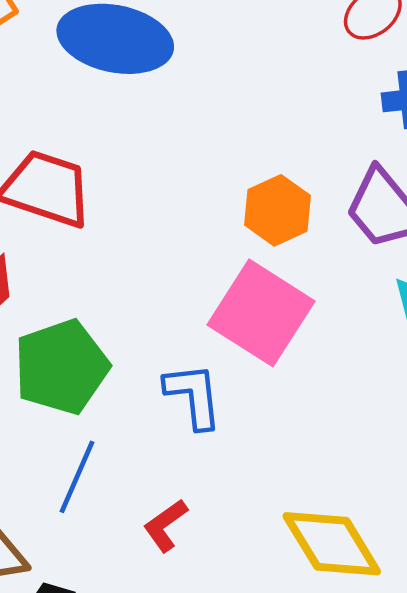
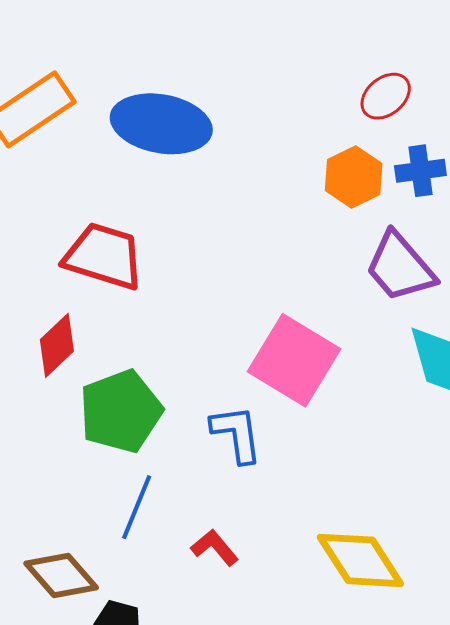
orange hexagon: (278, 210) -> (354, 177), moved
red L-shape: (165, 525) -> (215, 548), turned 87

